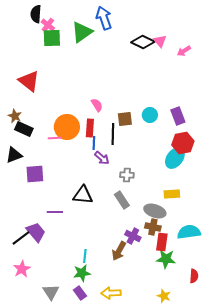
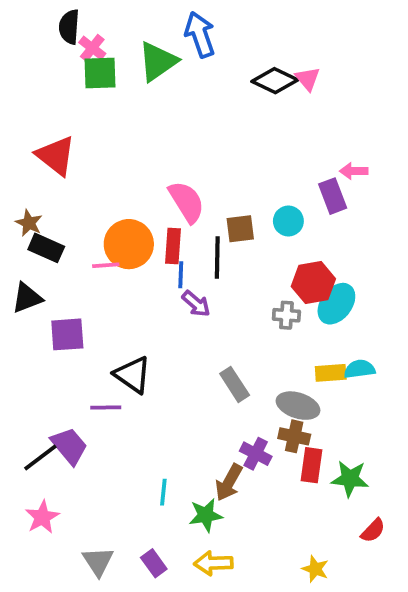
pink arrow: (184, 51) -> (354, 171), moved, turned 32
pink semicircle: (97, 105) -> (186, 202), size x1.6
purple rectangle: (178, 116) -> (333, 196), moved
red hexagon: (183, 143) -> (313, 283), moved
gray cross: (127, 175) -> (286, 315), moved
black triangle: (83, 195) -> (133, 375), moved, turned 30
cyan semicircle: (189, 232) -> (360, 369), moved, size x0.7
green star: (166, 259) -> (350, 479), moved
green star: (82, 273) -> (206, 515), moved
red semicircle: (194, 276) -> (373, 531), turned 40

